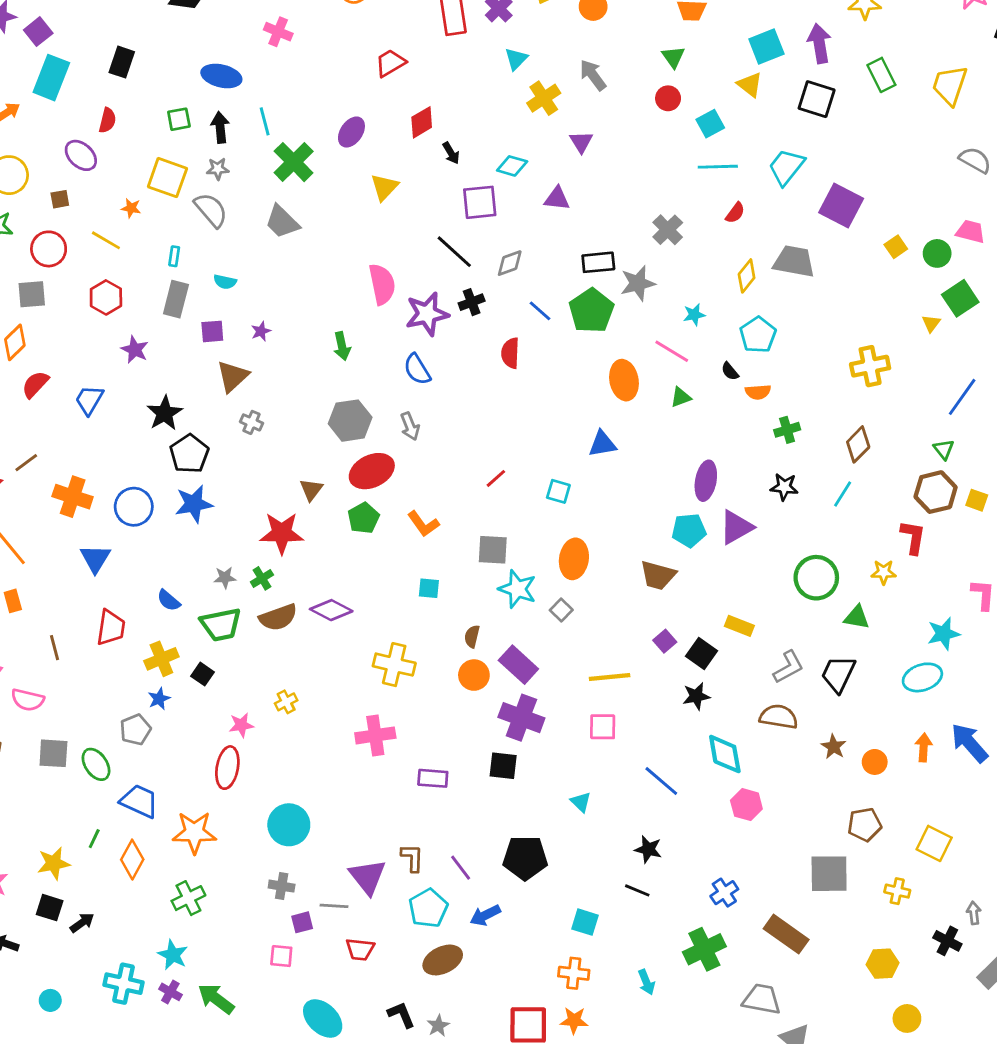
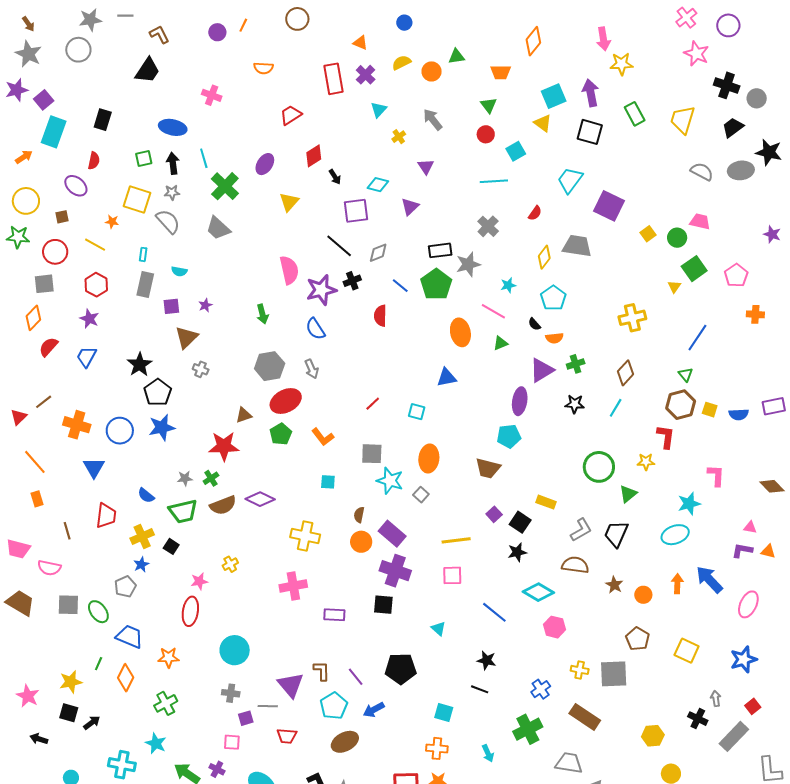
yellow cross: (544, 98) -> (399, 137), size x0.6
cyan line: (718, 167) -> (494, 181), moved
purple triangle: (557, 198) -> (410, 207), turned -48
purple star: (135, 350) -> (89, 319), moved
brown triangle: (311, 490) -> (244, 415), turned 36
purple triangle: (736, 527) -> (542, 370), moved
green triangle: (857, 617) -> (628, 494), turned -48
cyan diamond: (725, 754) -> (538, 592), turned -48
brown pentagon: (865, 825) -> (637, 639), turned -30
orange star: (194, 832) -> (169, 657), size x0.7
yellow cross: (897, 891) -> (580, 670), moved
purple cross: (170, 992) -> (217, 769), moved

